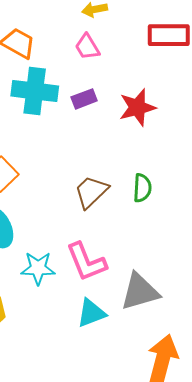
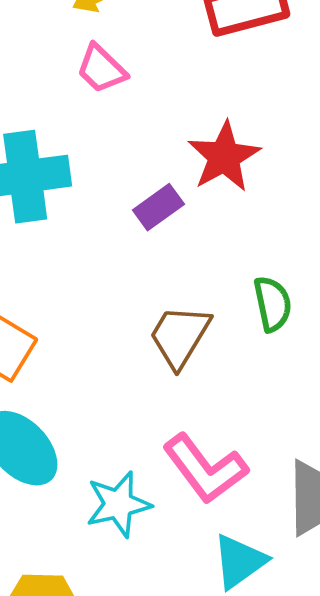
purple rectangle: (84, 99) -> (158, 207), moved

